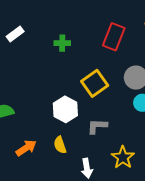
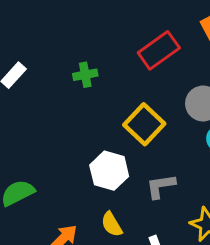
red rectangle: (114, 37) -> (159, 50), turned 44

